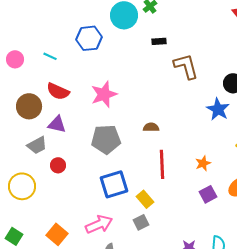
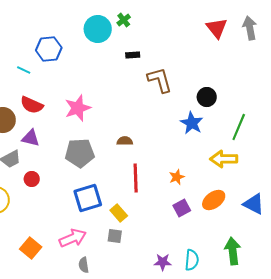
blue hexagon: (89, 38) -> (49, 49), moved
gray square: (141, 222) -> (115, 236), turned 35

